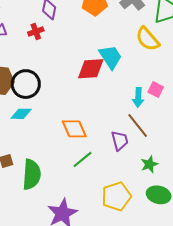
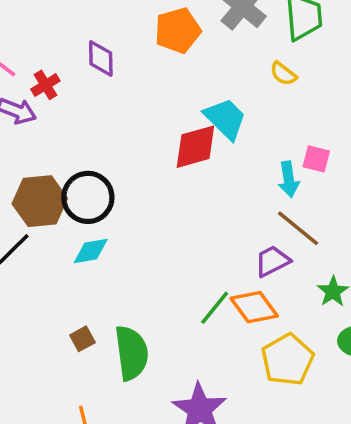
red cross: (36, 32) -> (45, 85), moved
yellow semicircle: (148, 39) -> (283, 74), size x0.6
orange diamond: (74, 129) -> (254, 307), moved
purple trapezoid: (120, 141) -> (272, 261), turned -90

